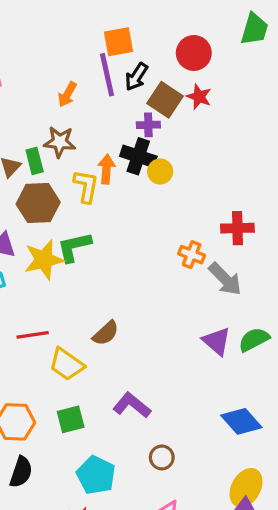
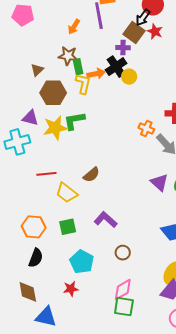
black arrow: (136, 77) -> (143, 18), moved
black cross: (138, 156) -> (116, 67), turned 35
green rectangle: (35, 161) -> (78, 67), moved
orange arrow: (106, 169) -> (96, 74), turned 72

